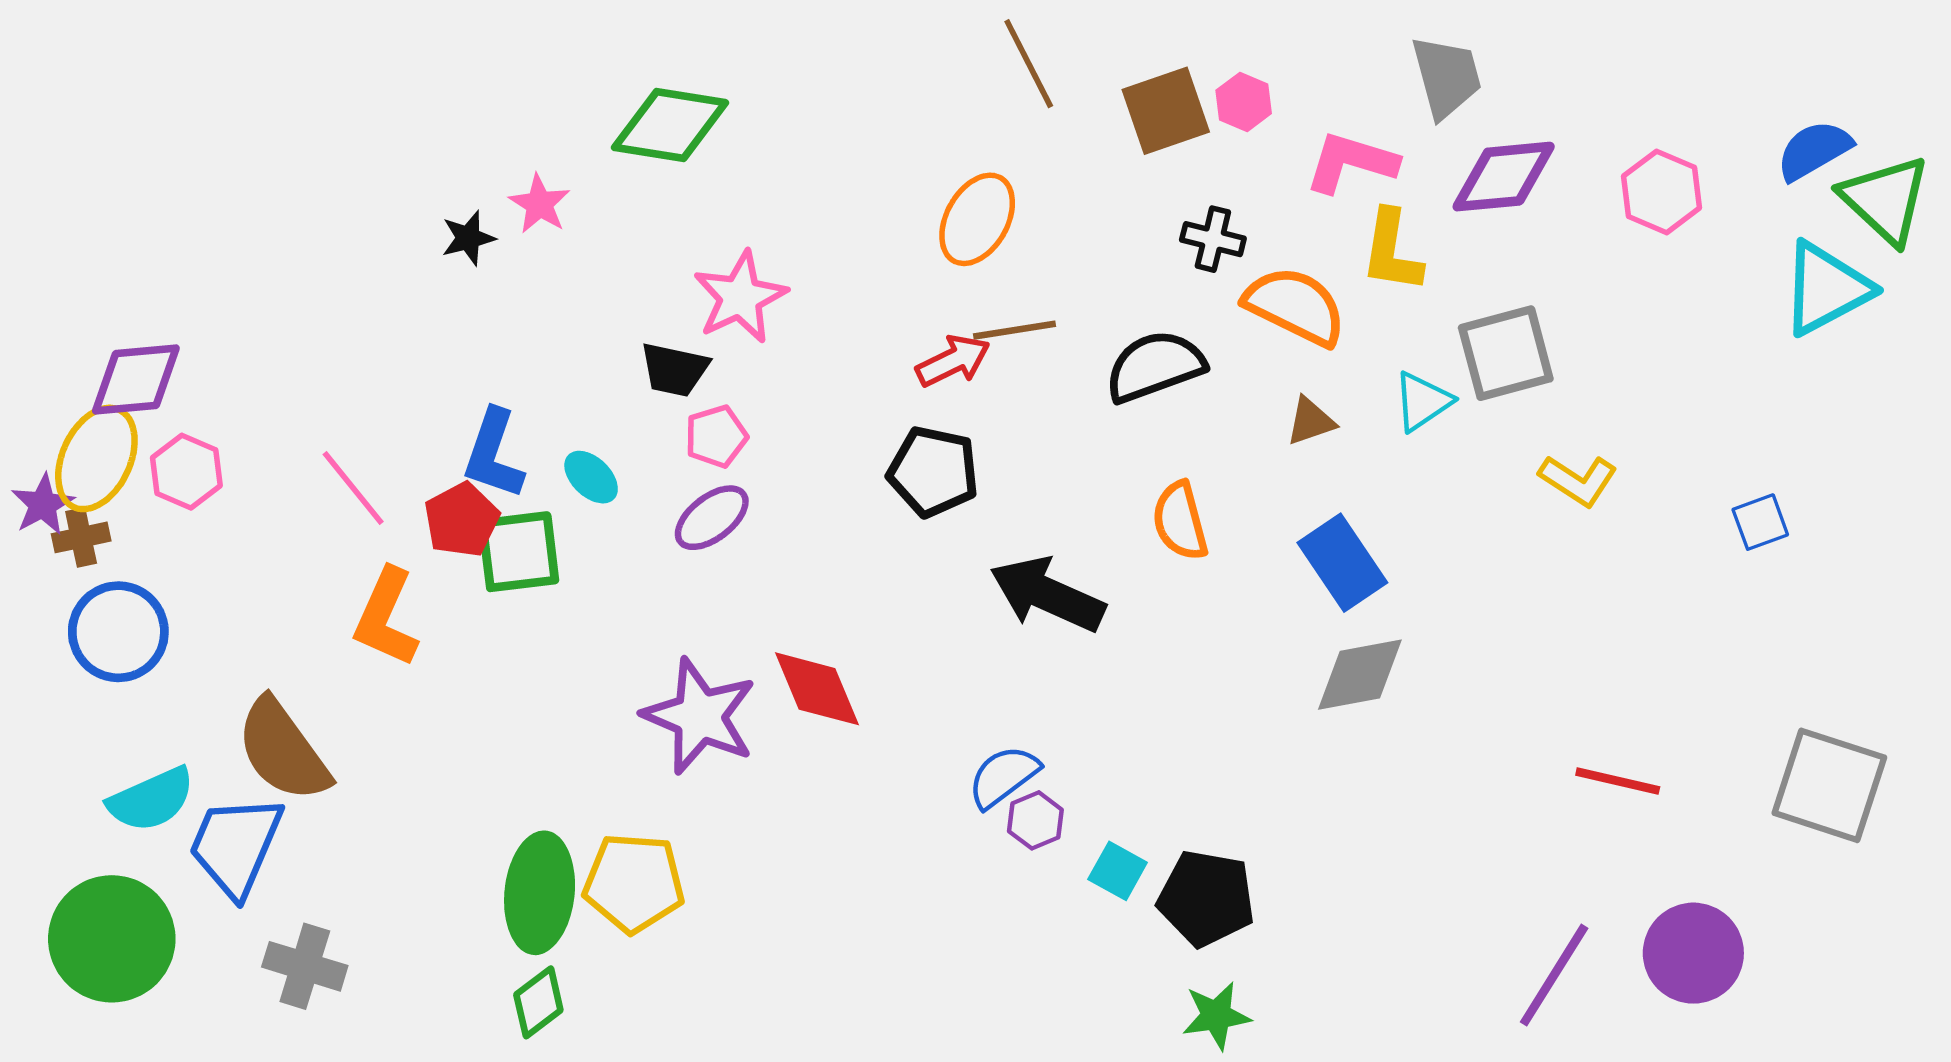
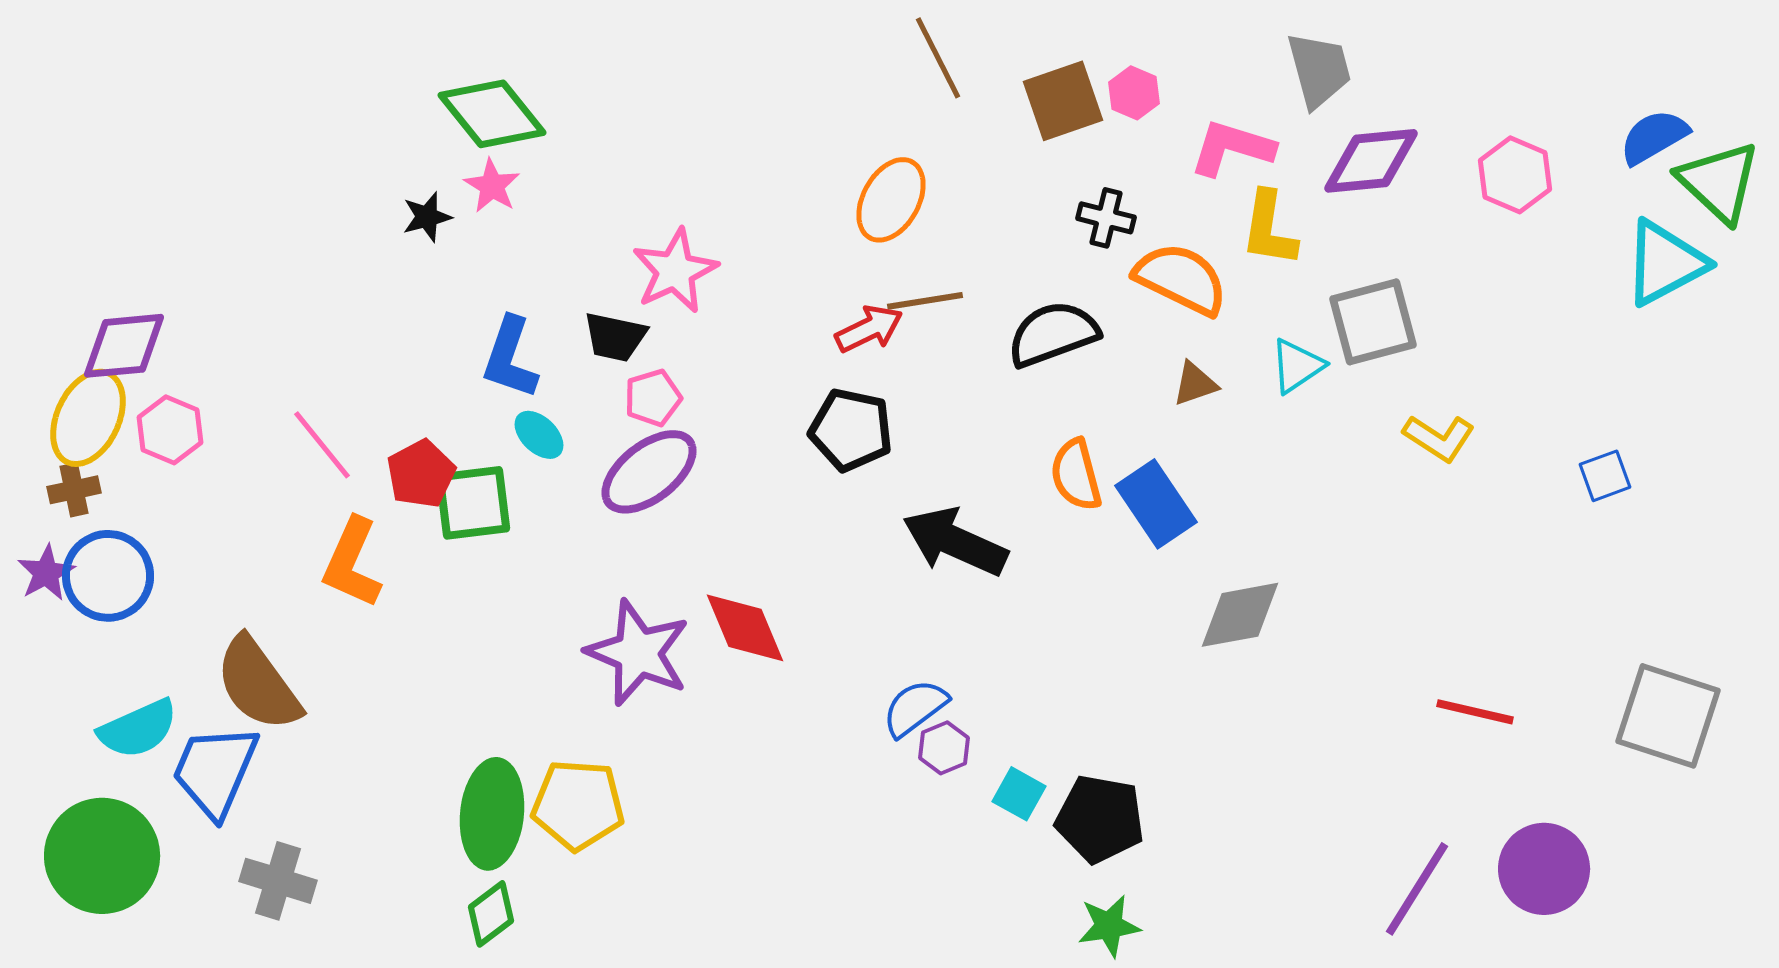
green diamond: (670, 125) -> (492, 114), moved, turned 42
blue L-shape: (493, 454) -> (510, 358), moved
purple star: (43, 505) -> (46, 573), moved
purple ellipse: (712, 518) -> (649, 472), size x1.4
blue rectangle: (1342, 563) -> (1156, 504), moved

